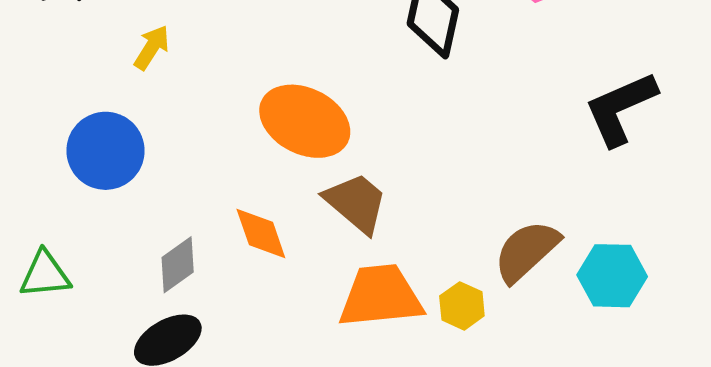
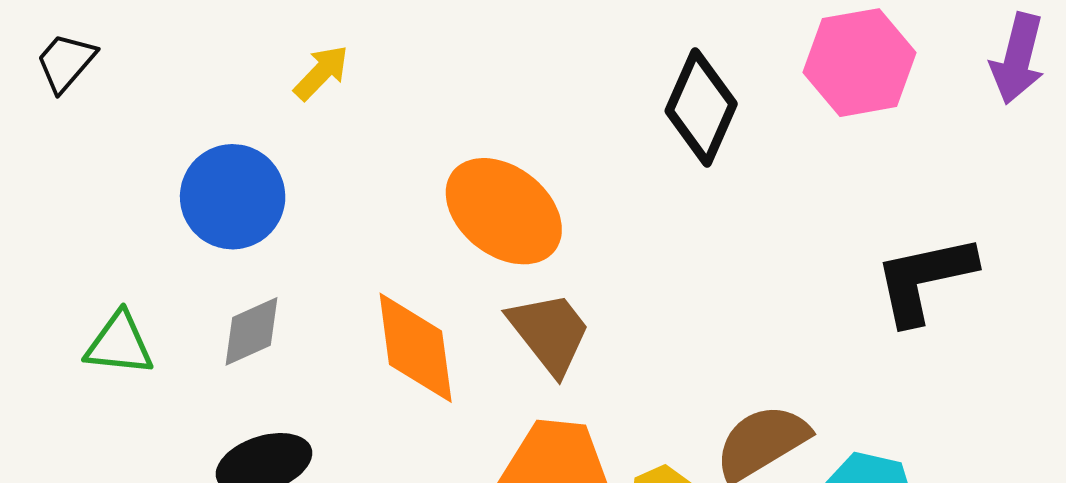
orange diamond: (261, 233) -> (416, 348), size x1.4
gray diamond: (178, 265) -> (251, 331), moved

